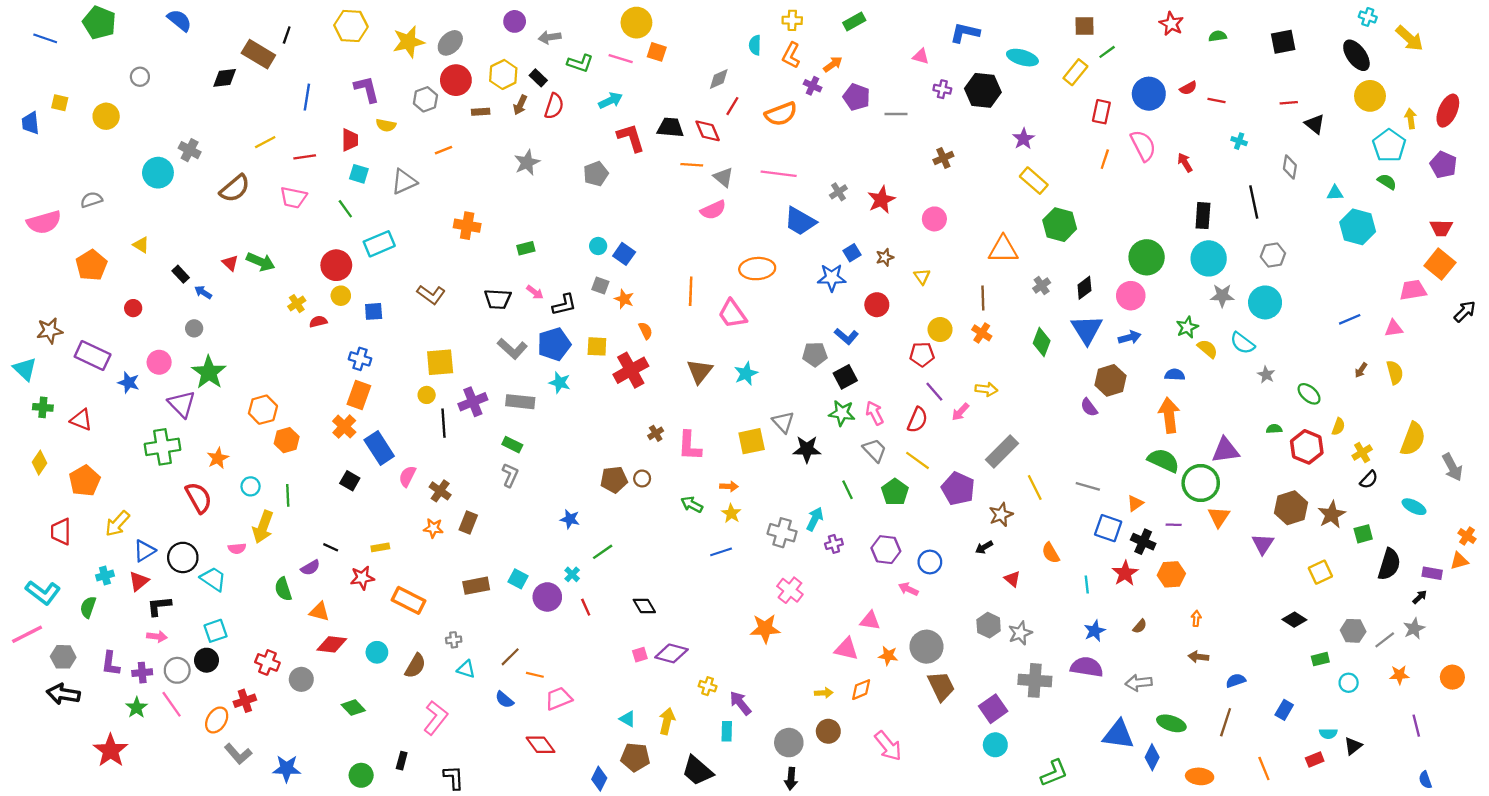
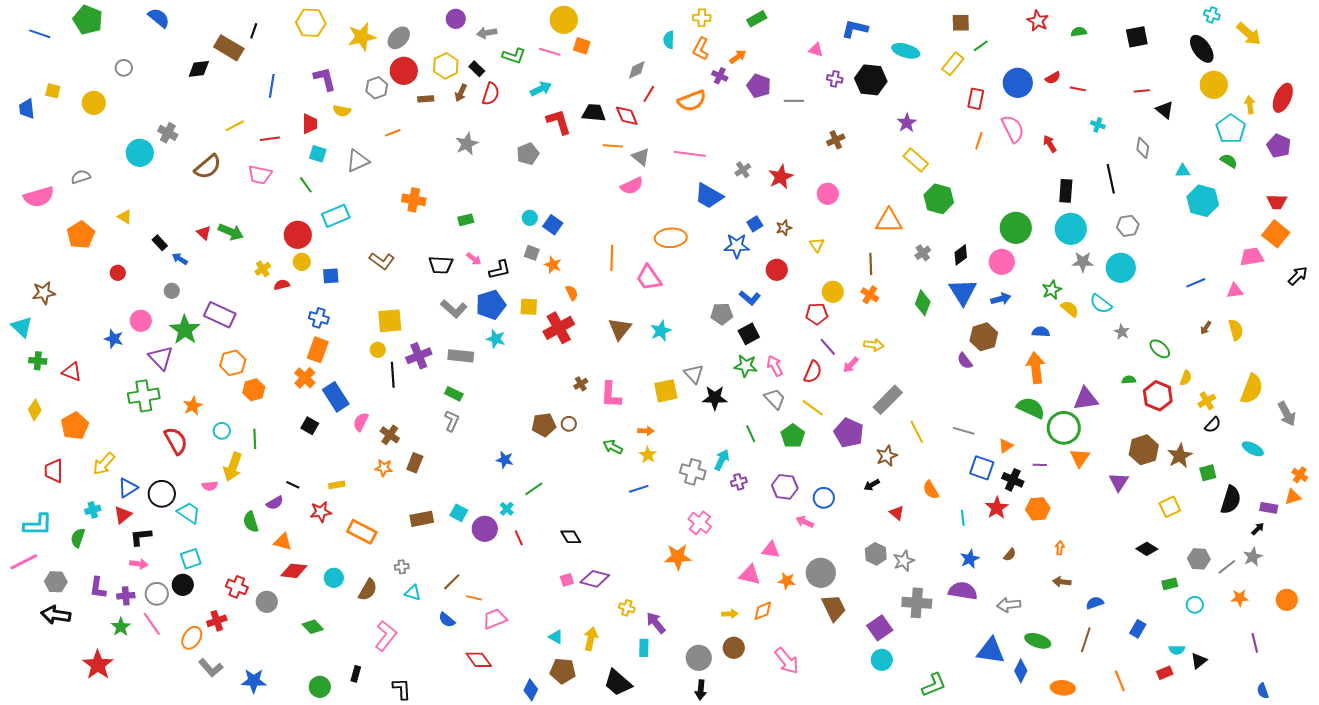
purple rectangle: (93, 355) -> (220, 315), moved
cyan L-shape: (43, 592) -> (38, 525), turned -36

